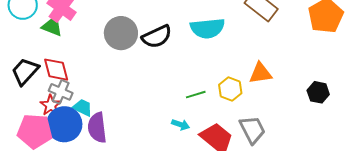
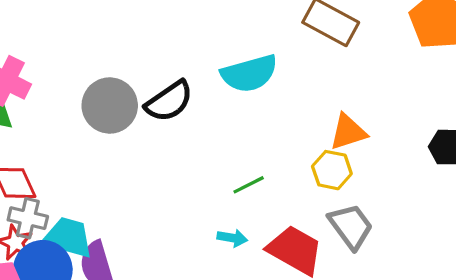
yellow hexagon: (230, 89) -> (332, 170), moved
cyan trapezoid: (83, 108) -> (68, 237), size x1.5

